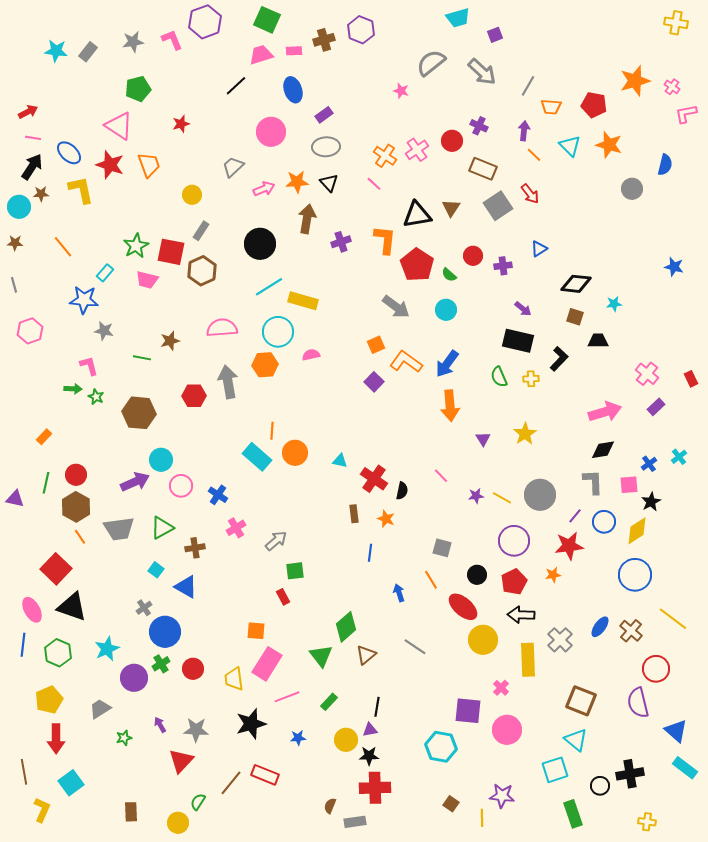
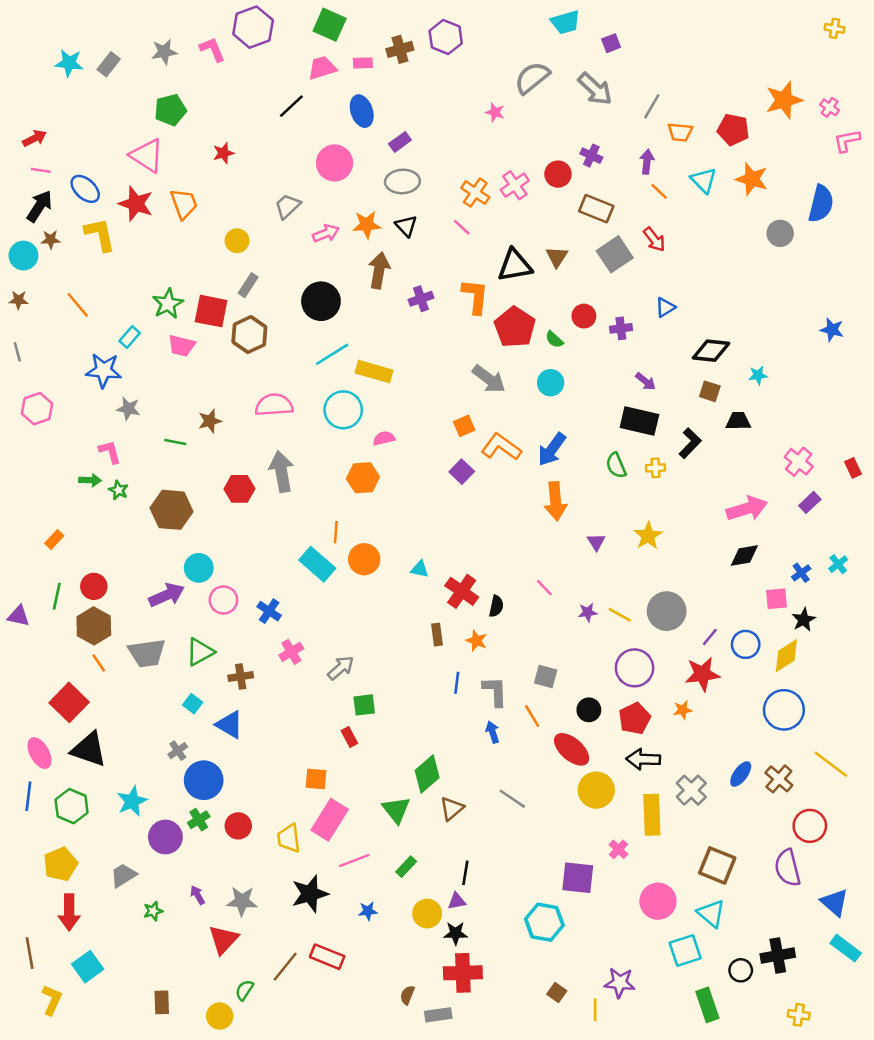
yellow cross: (676, 23) -> (835, 28), size x0.7
blue semicircle: (665, 165) -> (821, 204), size x1.4
orange hexagon: (265, 365) -> (363, 478), moved
gray L-shape: (593, 482) -> (495, 691), moved
pink circle: (507, 730) -> (658, 901), moved

